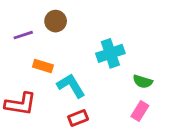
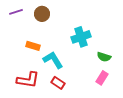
purple line: (23, 35) -> (16, 12), moved
red L-shape: (20, 104) -> (28, 80), moved
red rectangle: (78, 118) -> (58, 83), turned 56

